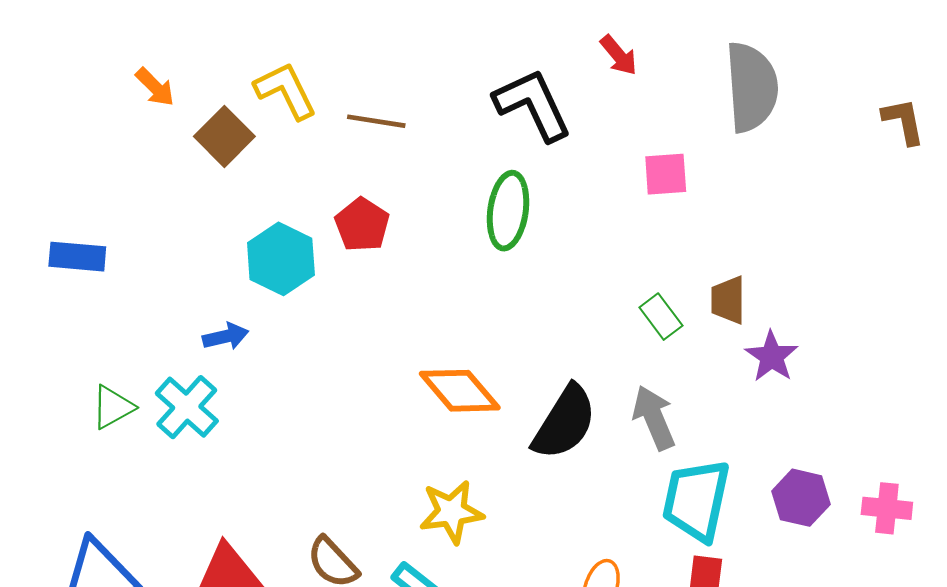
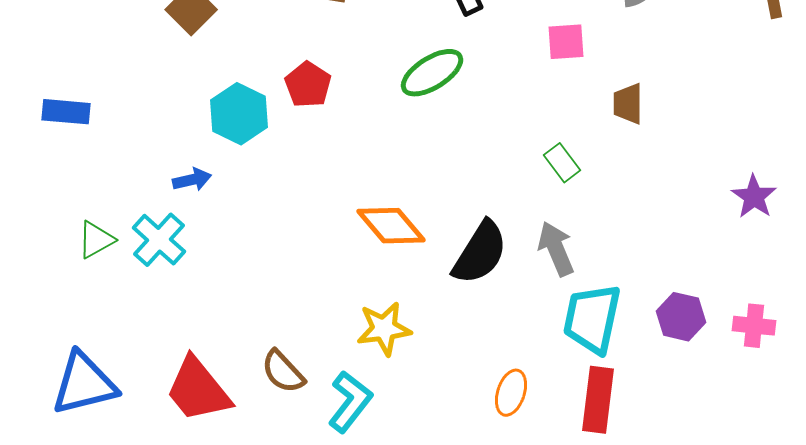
green ellipse: (508, 211) -> (432, 73), turned 50
brown trapezoid: (728, 300) -> (628, 104), moved
purple star: (772, 357) -> (754, 197), moved

